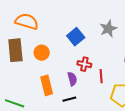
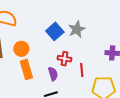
gray star: (108, 29) -> (77, 29), moved
orange rectangle: (47, 85) -> (26, 69), moved

